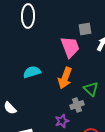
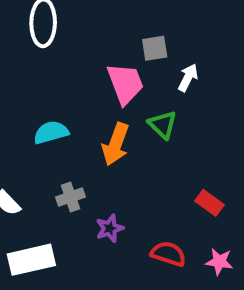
green triangle: (91, 89) -> (163, 125), moved
gray cross: (77, 105) -> (71, 197), moved

